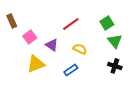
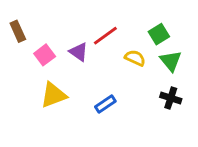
purple triangle: (52, 45) -> (79, 52), moved
yellow semicircle: (80, 49) -> (135, 58), moved

